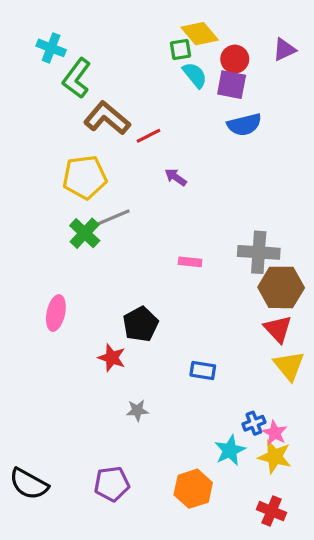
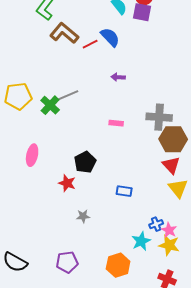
blue semicircle: (244, 125) -> (110, 37), moved, turned -120
yellow pentagon: (85, 177) -> (18, 96), moved
purple arrow: (176, 177) -> (118, 77), moved, turned -32

